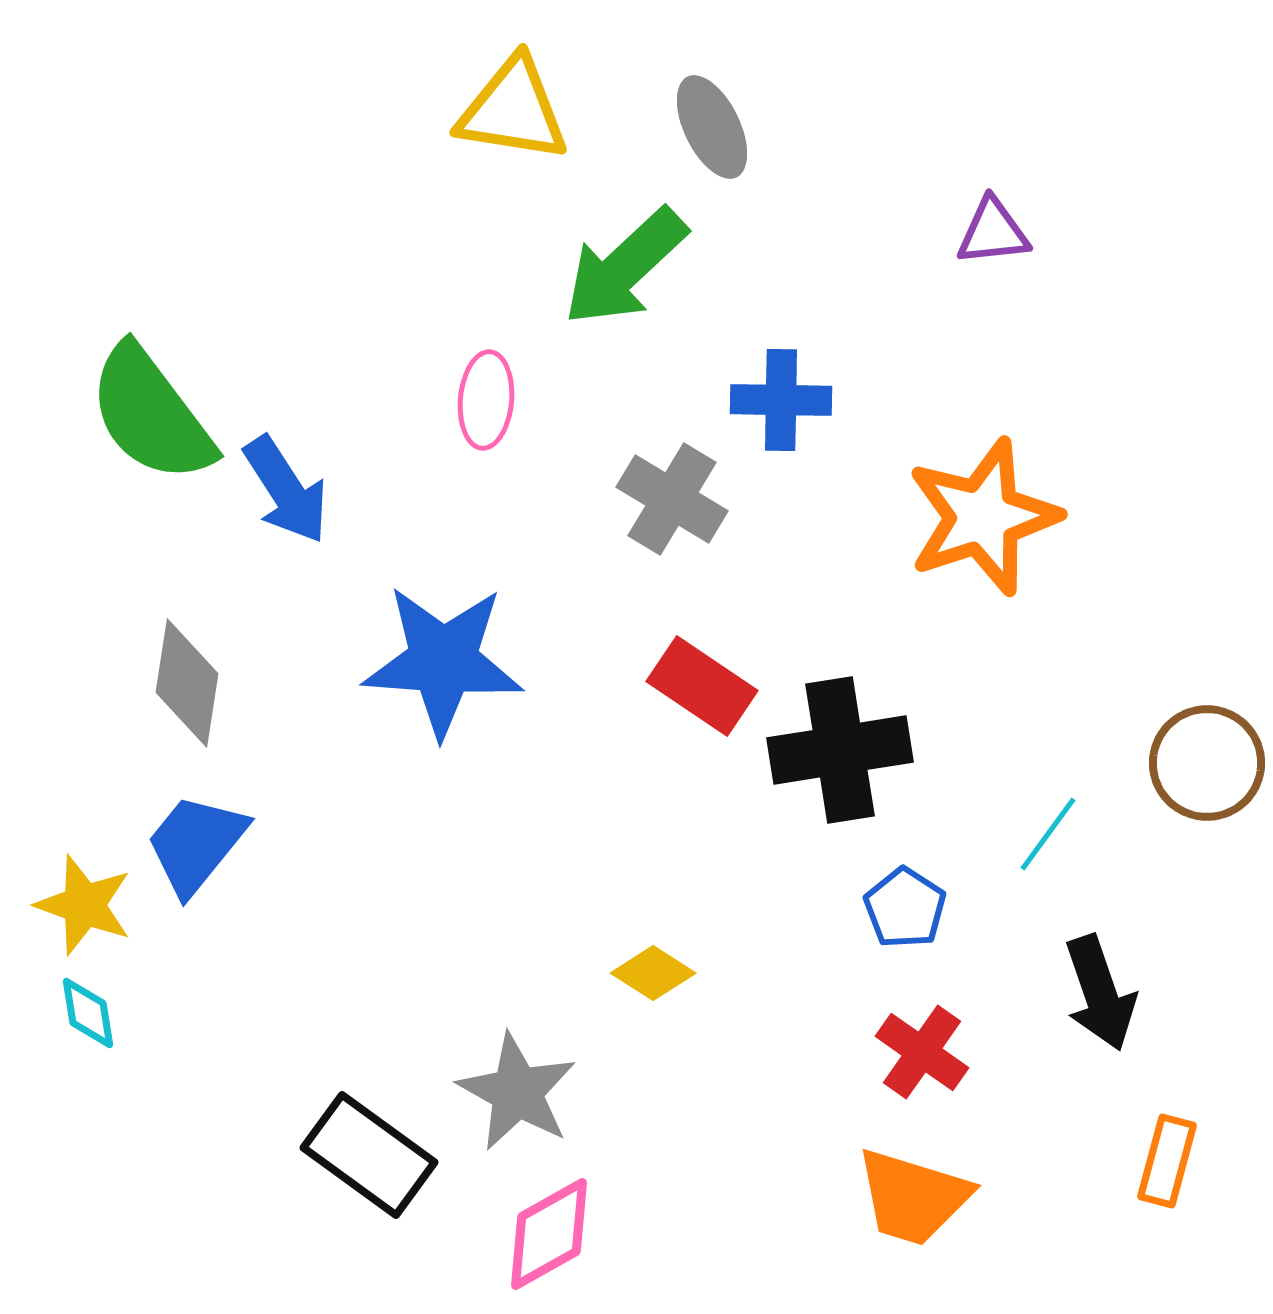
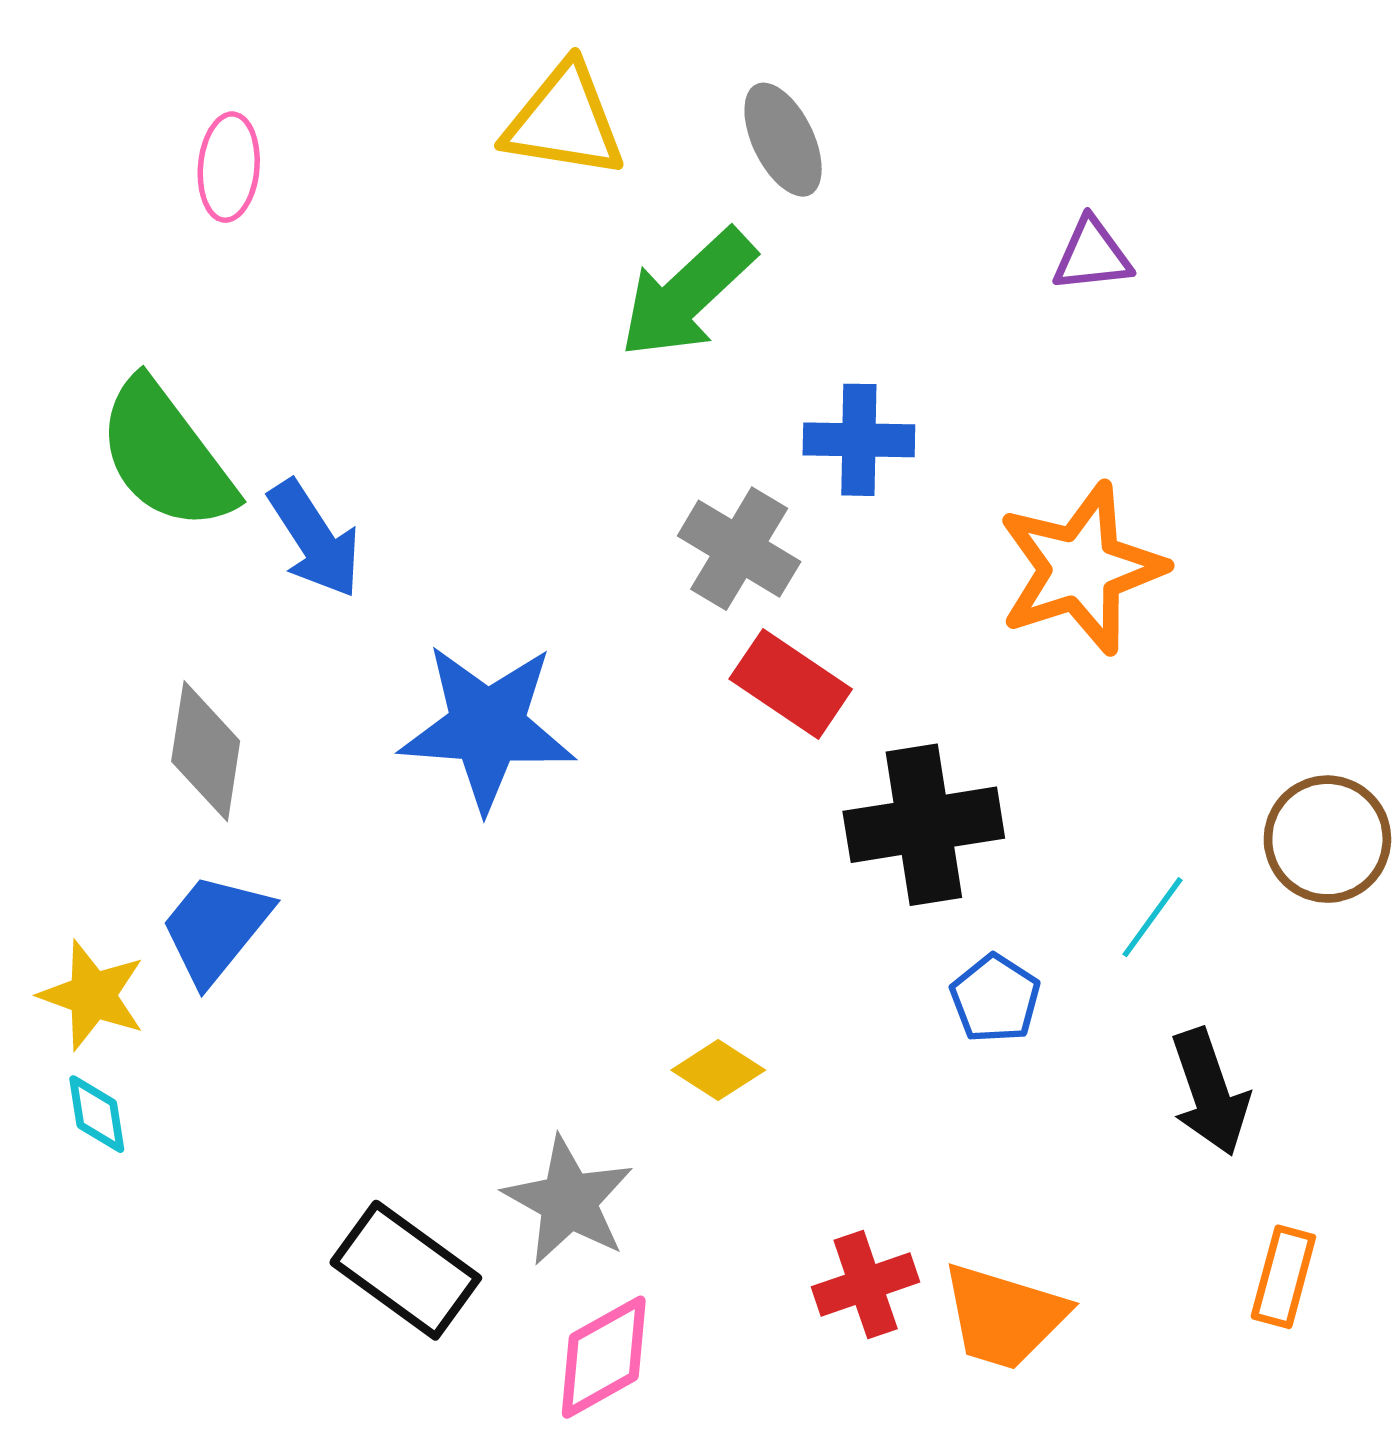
pink ellipse: (486, 400) -> (229, 167), moved
red rectangle: (702, 686) -> (791, 684), moved
red cross: (922, 1052) -> (866, 1284), moved, turned 36

